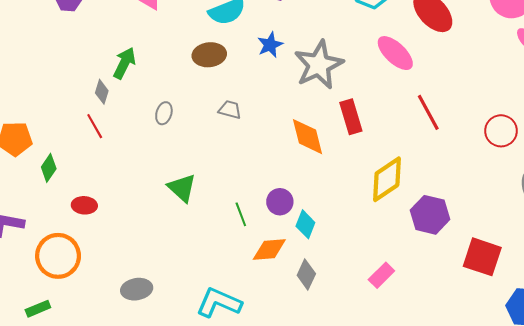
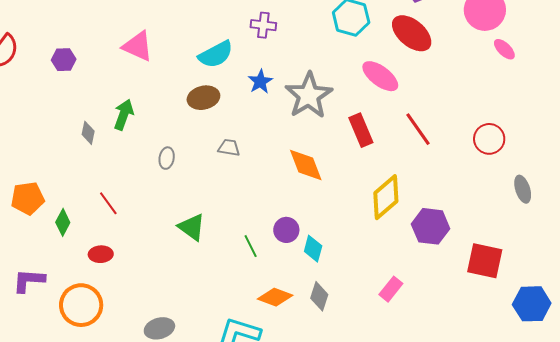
gray diamond: (102, 92) -> (88, 133), moved
red rectangle: (351, 117) -> (361, 130), moved
red line: (95, 126) -> (108, 203), moved
orange diamond: (269, 250) -> (275, 297), moved, turned 32

